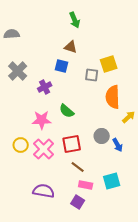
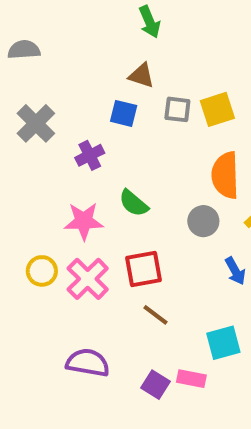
gray square: (92, 75) -> (177, 109), moved
gray circle: (102, 136) -> (203, 221), moved
pink rectangle: (86, 185) -> (191, 379), moved

